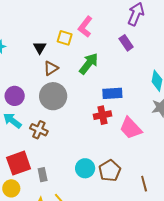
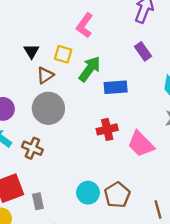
yellow square: (65, 38) -> (63, 54), moved
purple rectangle: (126, 43) -> (143, 51), moved
blue rectangle: (112, 93) -> (116, 87), moved

